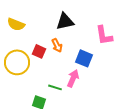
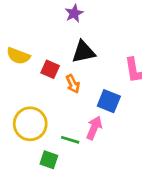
red square: (39, 51) -> (50, 69), moved
yellow circle: (17, 62) -> (30, 124), moved

